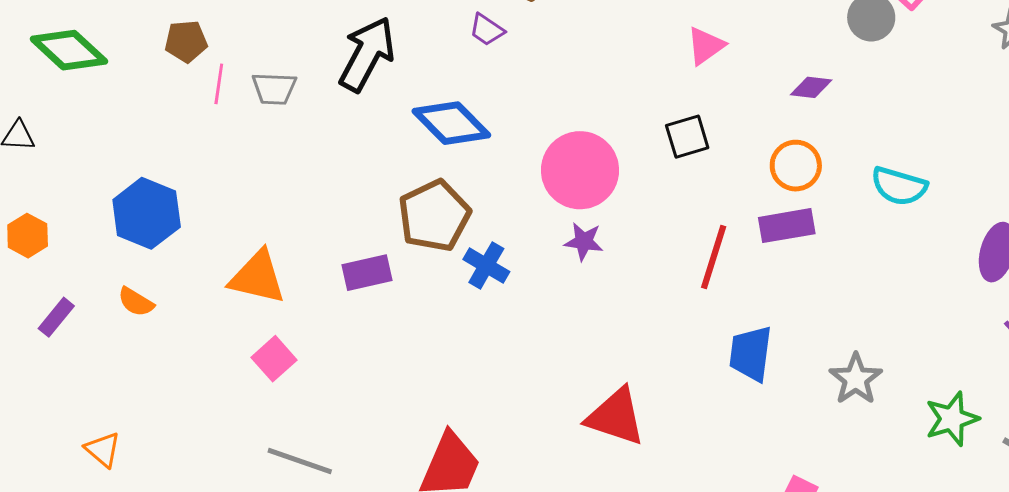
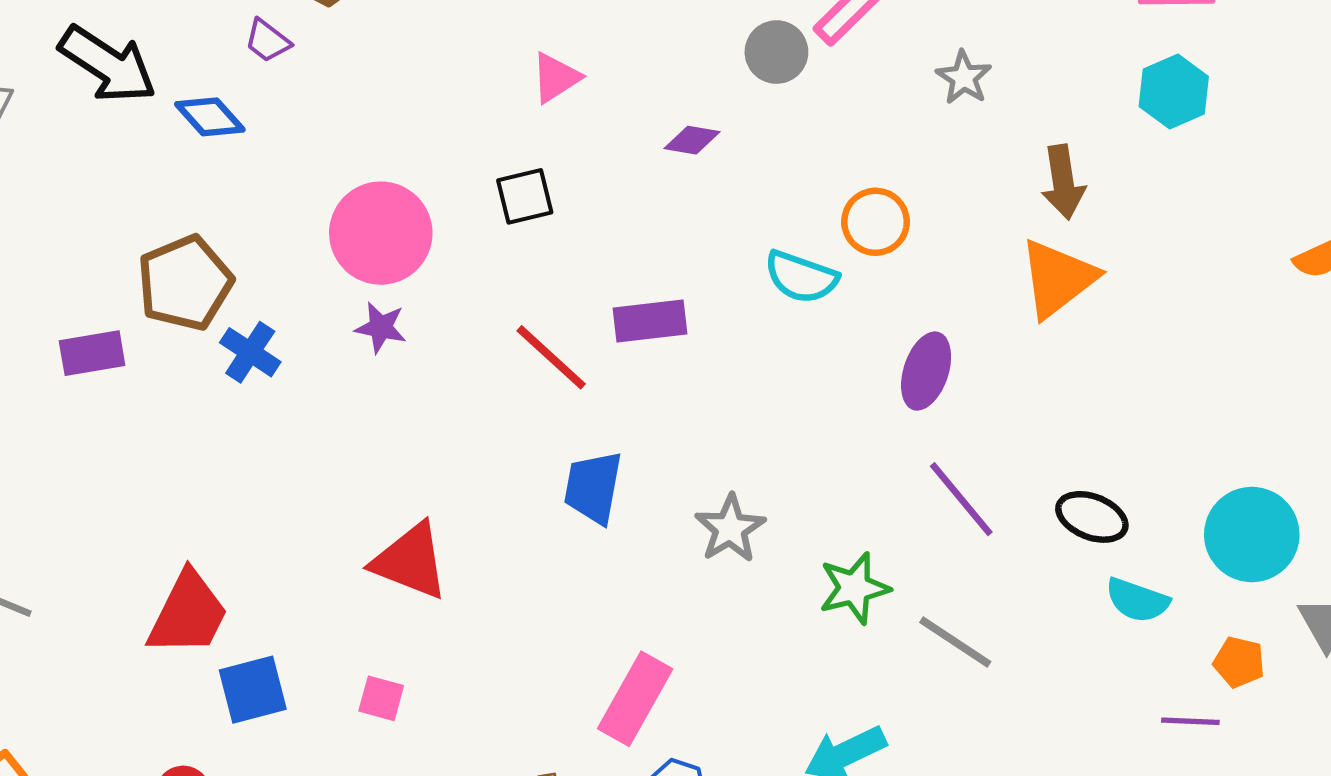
black arrow: (367, 54) -> (108, 64), turned 92
blue diamond: (451, 123) -> (210, 117), moved, size x0.7
orange circle: (796, 166) -> (876, 222), moved
red line: (714, 257) -> (551, 357), turned -68

